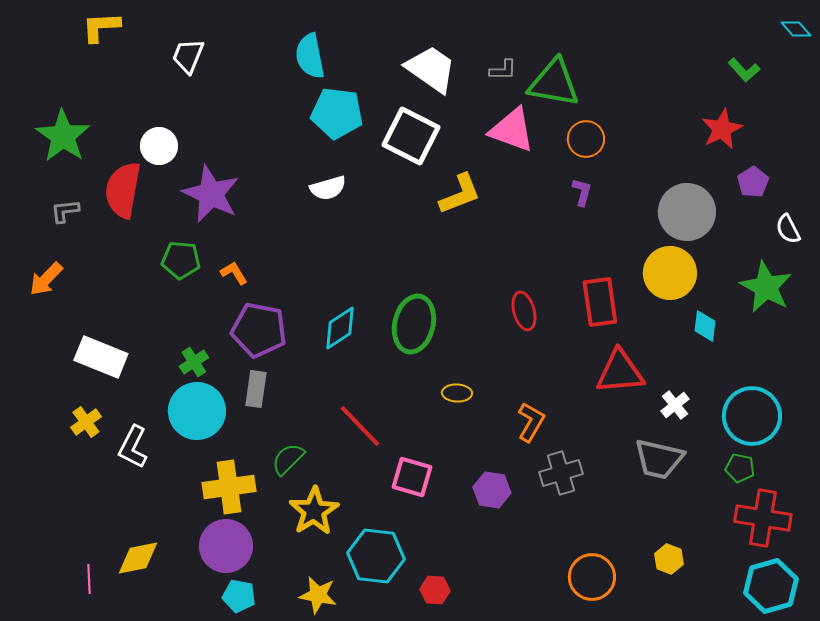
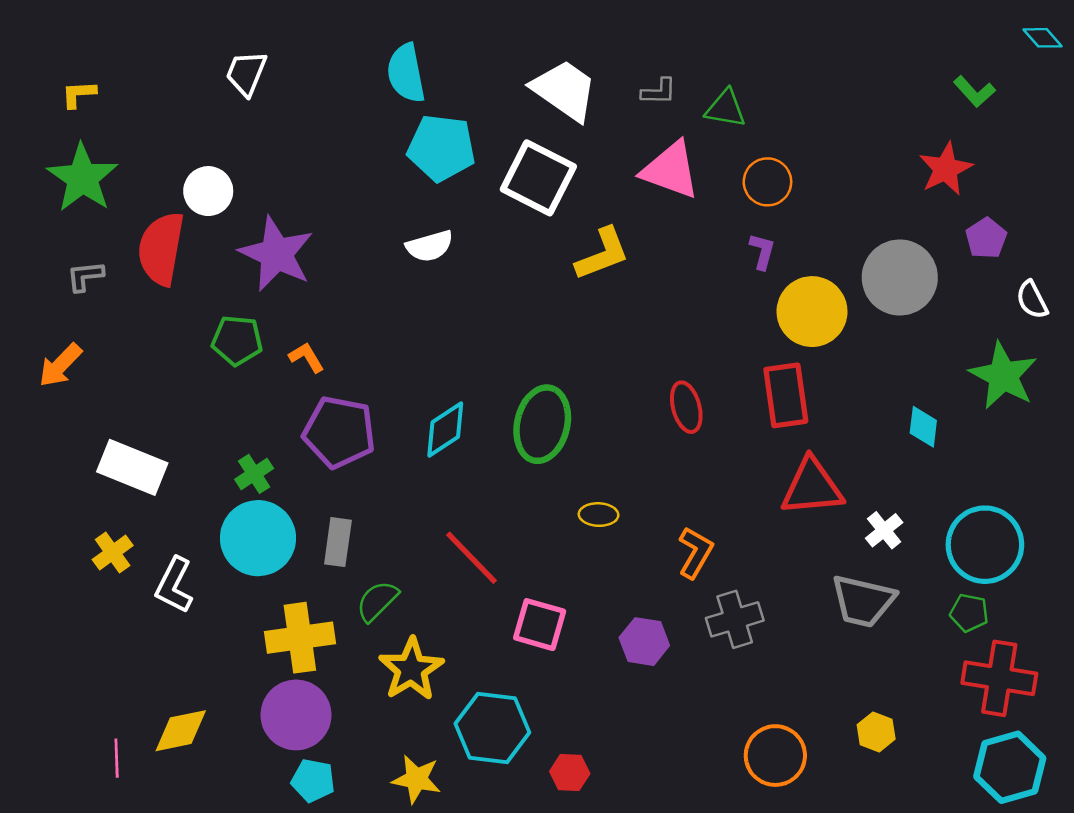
yellow L-shape: (101, 27) -> (79, 94), moved, size x0.7
green triangle: (554, 83) -> (726, 109), size x0.6
yellow circle: (670, 273) -> (812, 312), moved
gray rectangle: (256, 389) -> (338, 542), moved

